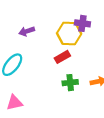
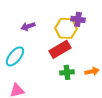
red rectangle: (62, 57) -> (60, 49), size x1.5

